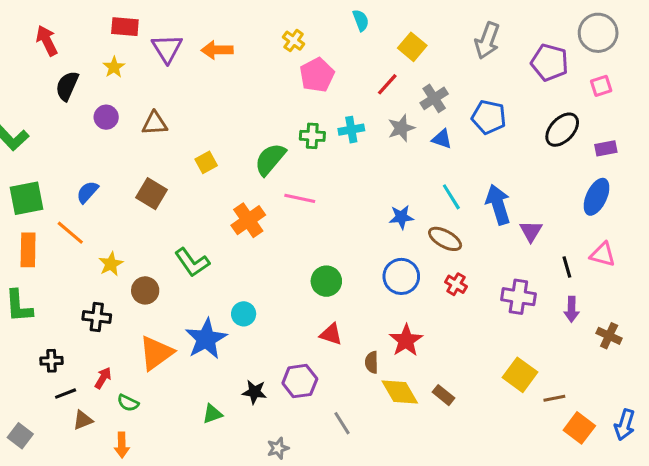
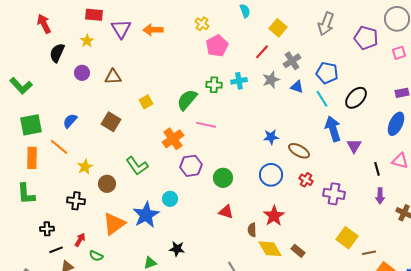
black ellipse: (562, 130) -> (356, 98), moved
cyan line: (451, 197) -> (322, 99), moved
purple cross: (518, 297) -> (334, 194), moved
purple hexagon: (300, 381) -> (191, 166), moved

